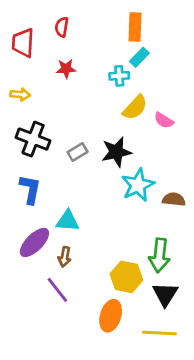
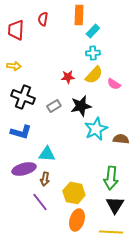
orange rectangle: (135, 27) -> (79, 15), moved
cyan rectangle: (139, 57) -> (93, 31), moved
red star: (66, 69) -> (68, 77), moved
cyan cross: (119, 76) -> (93, 53), moved
blue L-shape: (30, 189) -> (21, 132), turned 95
purple ellipse: (34, 242) -> (24, 169), turned 30
yellow hexagon: (126, 277) -> (74, 193), moved

